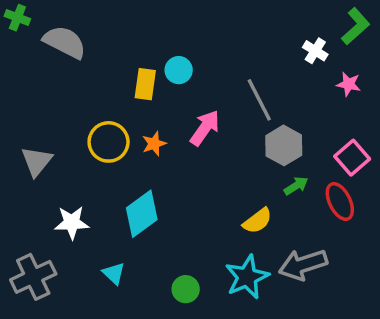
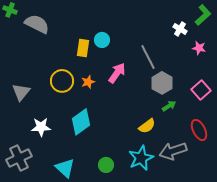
red ellipse: (340, 202) -> (199, 130), moved
cyan triangle: (114, 273) -> (65, 168), moved, size x1.5

